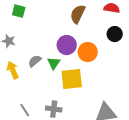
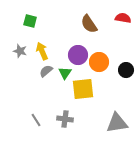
brown semicircle: (78, 14) -> (89, 24), turned -60
black circle: (115, 34) -> (126, 70), moved
yellow arrow: (13, 70) -> (42, 51), moved

